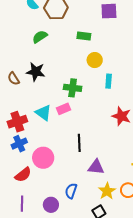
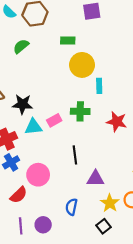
yellow circle: (95, 60) -> (82, 65), size x1.5
black star: (36, 72) -> (22, 104), moved
green cross: (73, 88) -> (80, 111), moved
cyan triangle: (43, 113) -> (33, 127), turned -36
purple circle: (51, 205) -> (43, 225), moved

